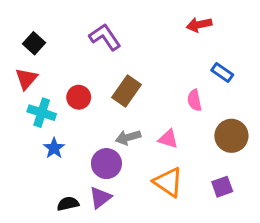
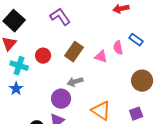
black square: (34, 43) -> (14, 21), size x1.5
pink semicircle: (194, 100) -> (118, 48), moved
pink triangle: (168, 139) -> (101, 57), moved
blue star: (54, 148) -> (16, 89), moved

